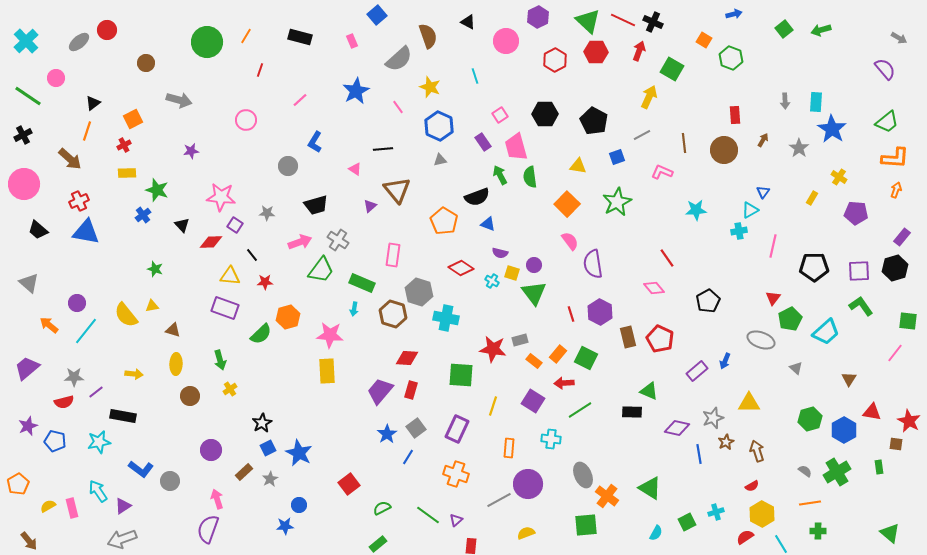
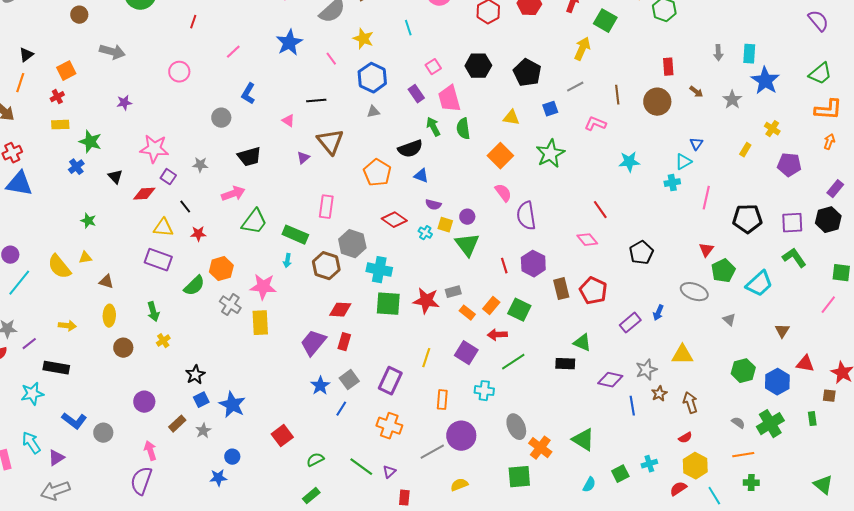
brown arrow: (763, 140) -> (696, 92), turned 96
gray cross: (338, 240) -> (230, 305), moved
green square: (461, 375) -> (388, 304), moved

